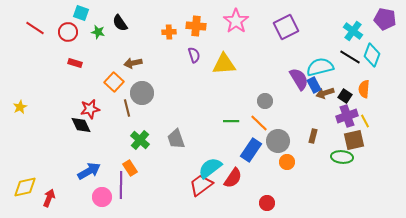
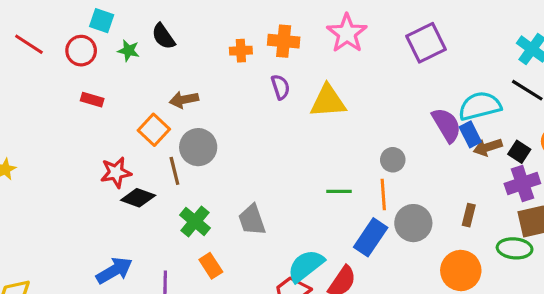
orange line: (259, 123) -> (383, 195), turned 42
black diamond: (81, 125) -> (138, 198), moved, turned -45
orange circle: (287, 162) -> (461, 271), moved, size x1.6
orange rectangle: (130, 168) -> (211, 266), moved

